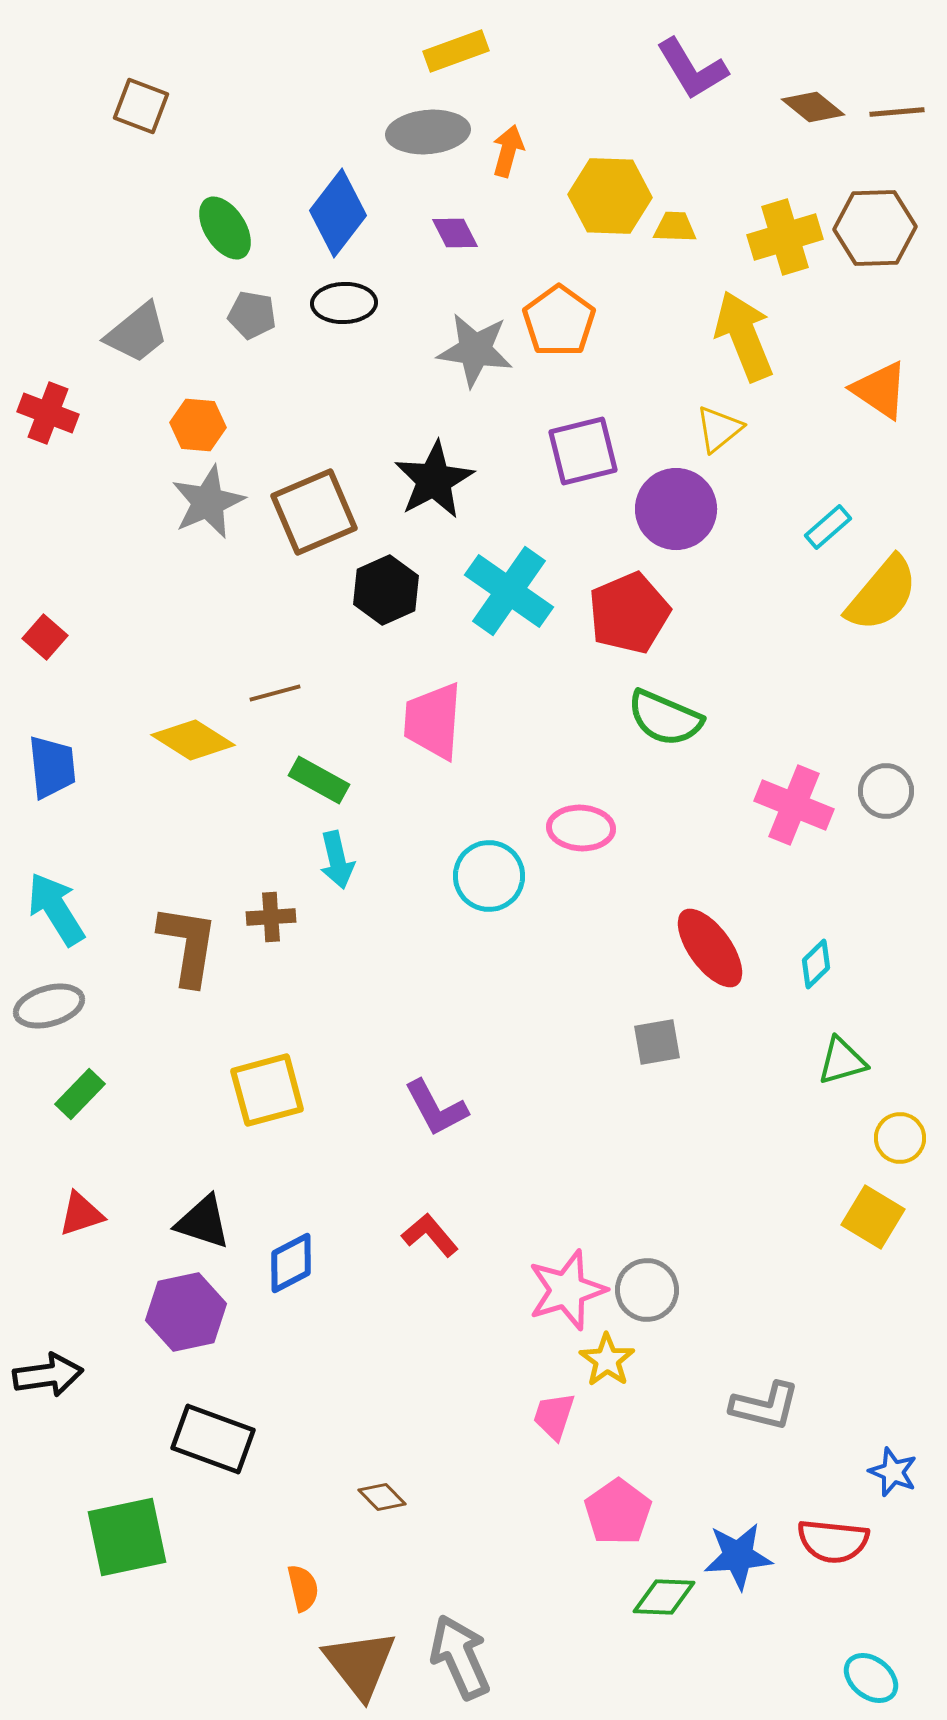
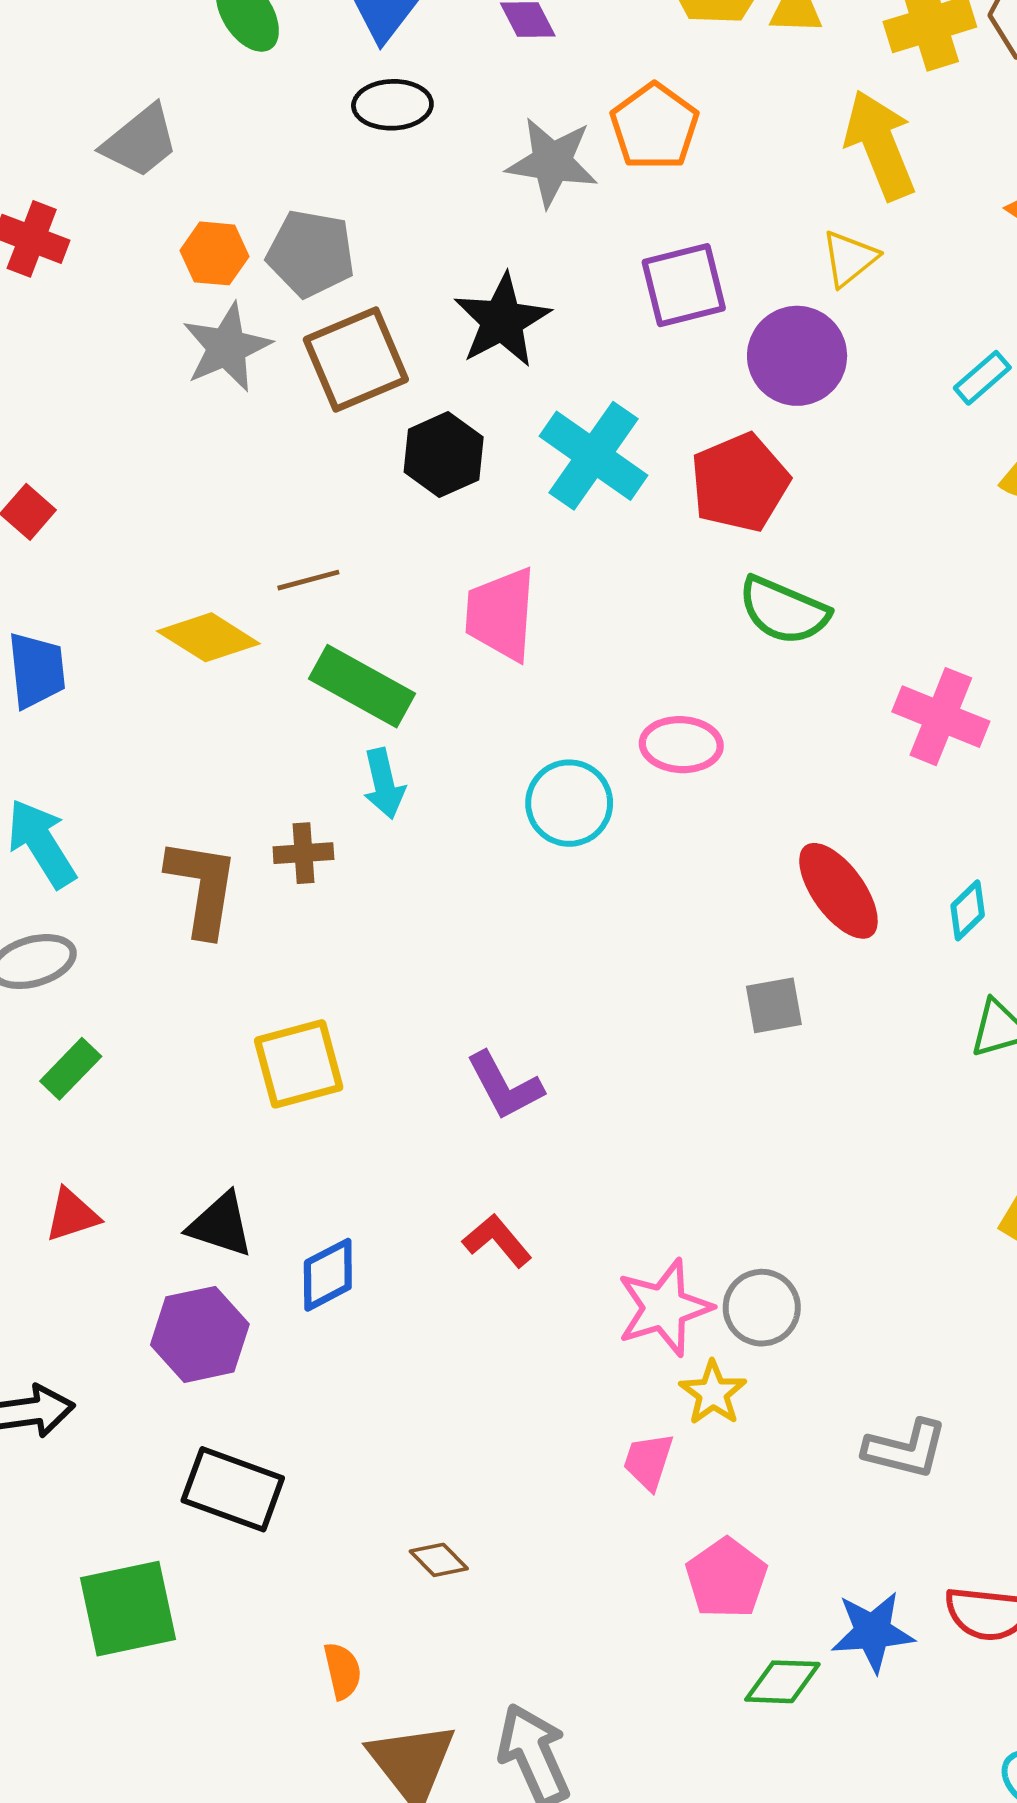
gray pentagon: (252, 315) -> (311, 253), moved, size x1.5
green rectangle: (319, 780) -> (362, 686), size x1.4

